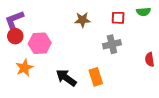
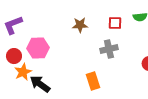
red circle: (15, 36) -> (14, 56), moved
black arrow: (66, 78) -> (40, 84), moved

